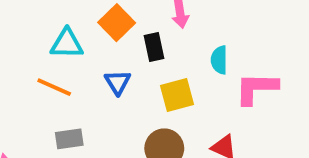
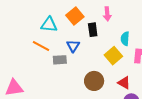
yellow square: (177, 95) -> (113, 56), moved, turned -30
gray rectangle: (69, 139) -> (60, 60), moved

